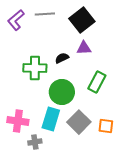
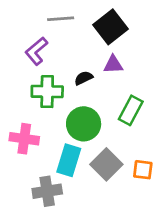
purple L-shape: (16, 20) -> (36, 51), moved
pink cross: (18, 121) -> (24, 139), moved
gray cross: (35, 142) -> (47, 191), size x1.5

